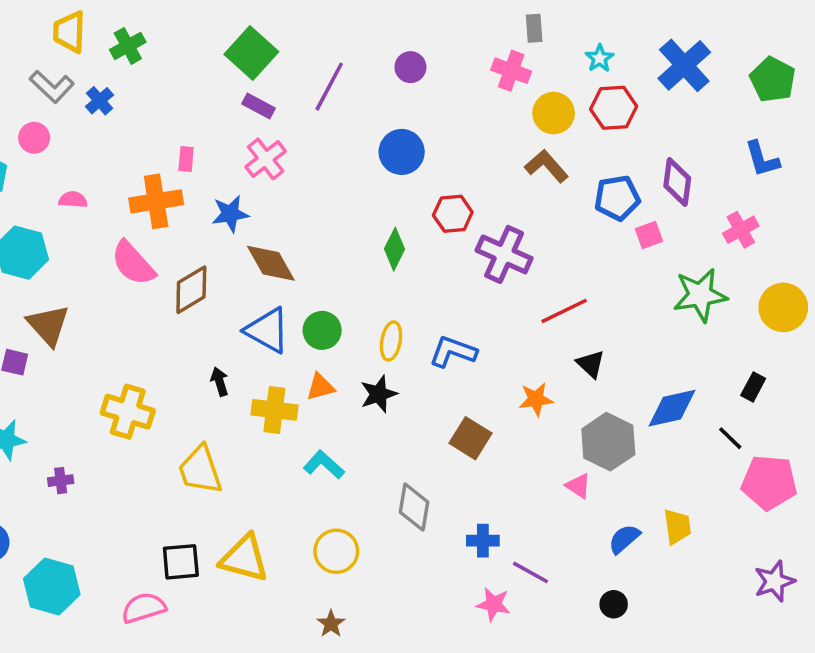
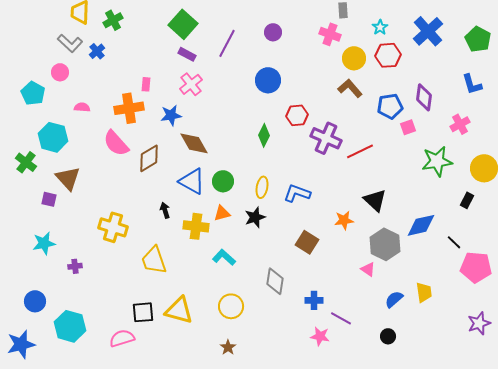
red line: (564, 311) -> (360, 151), moved
black triangle: (591, 364) -> (375, 200), size x1.4
black rectangle: (753, 387) -> (467, 200), moved

